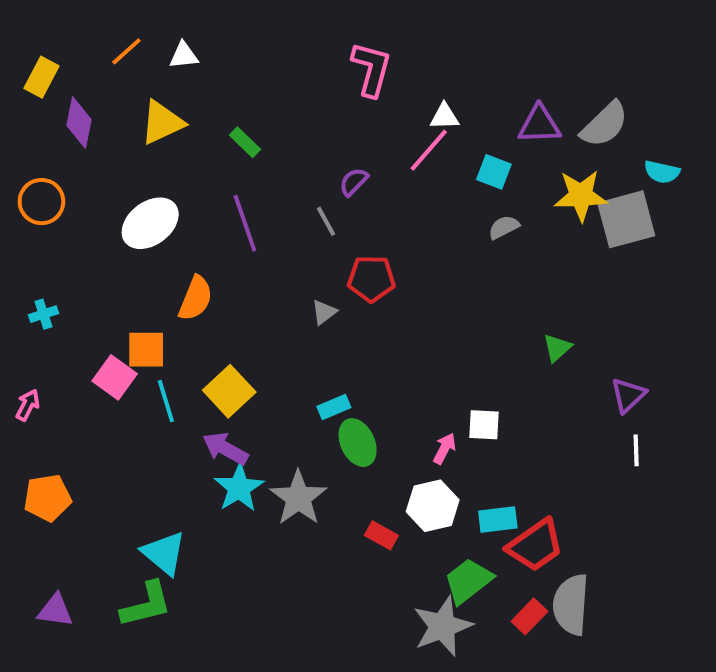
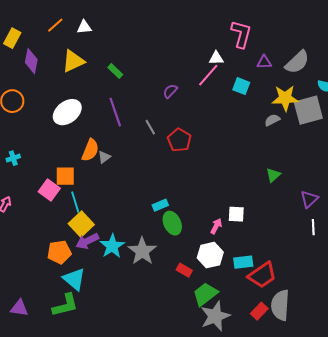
pink L-shape: (371, 69) -> (241, 34), moved
purple triangle: (539, 124) -> (264, 62), size x0.7
gray line: (326, 221) -> (150, 127), moved
gray semicircle: (504, 227) -> (272, 120), moved
red pentagon: (371, 279) -> (179, 140), turned 30
gray triangle: (324, 312) -> (104, 157), moved
yellow square: (229, 391) -> (81, 224), moved
purple arrow: (225, 448) -> (87, 241), moved, turned -55
orange pentagon: (47, 498) -> (59, 252), moved
green trapezoid: (468, 581) -> (205, 294), moved

